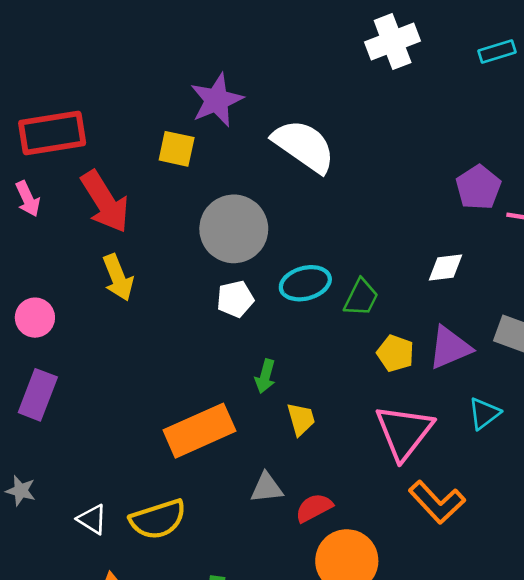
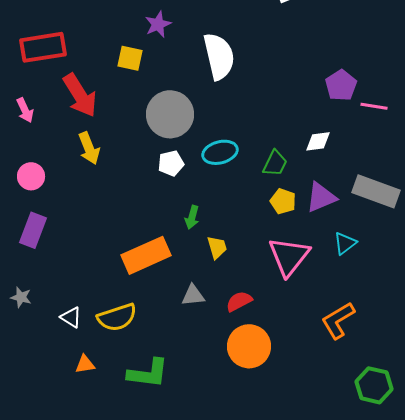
purple star: (217, 100) -> (158, 24), size x0.7
white semicircle: (304, 146) -> (219, 56), turned 42
pink arrow: (28, 199) -> (25, 110), moved
green trapezoid: (361, 298) -> (275, 163), moved
orange L-shape: (437, 502) -> (338, 320), moved, turned 102
red semicircle: (314, 508) -> (239, 301), moved

